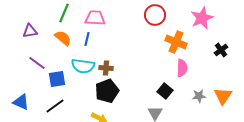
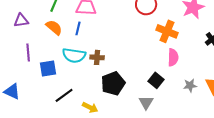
purple line: (37, 63) -> (28, 52), turned 48
black pentagon: (107, 91) -> (113, 83), moved
black line: (55, 106) -> (64, 95), moved

